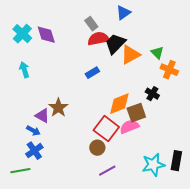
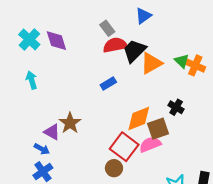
orange cross: (169, 70) -> (195, 65), moved

